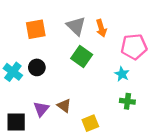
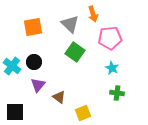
orange arrow: (101, 28) -> (93, 14), moved
pink pentagon: (134, 47) -> (110, 38), moved
purple triangle: (41, 109) -> (38, 85), moved

